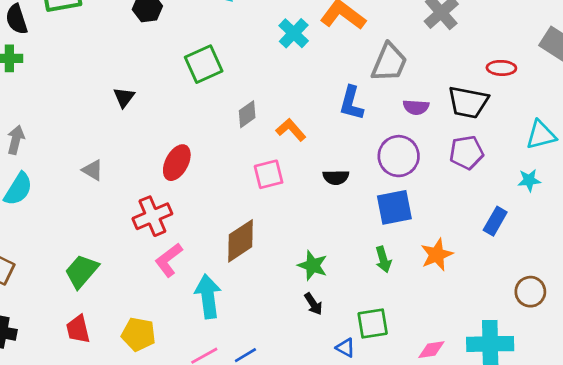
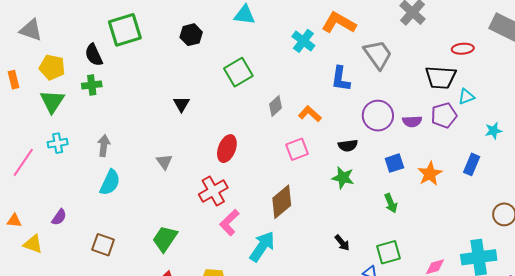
gray trapezoid: (389, 63) -> (378, 55), turned -52
blue L-shape: (351, 103) -> (341, 79), moved
purple semicircle: (416, 107) -> (412, 121), moved
cyan triangle: (541, 135) -> (466, 97), moved, size x0.7
purple circle: (399, 156) -> (378, 116), moved
gray triangle: (93, 170) -> (164, 162), turned 30
blue square: (394, 207) -> (394, 163), size x0.7
orange star: (437, 255) -> (430, 174), moved
green star: (313, 265) -> (343, 178), moved
cyan arrow: (208, 296) -> (262, 246), turned 48

